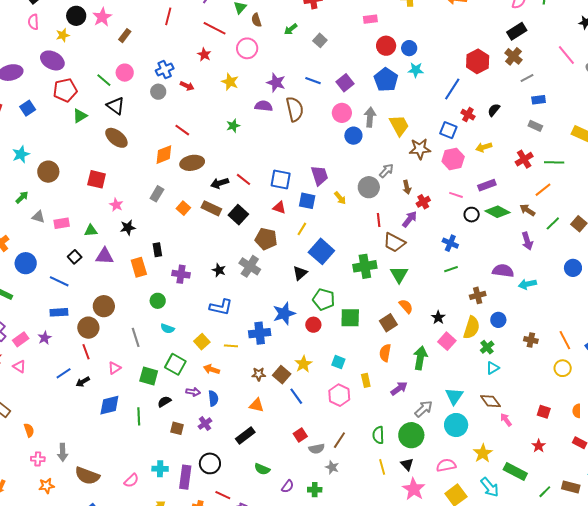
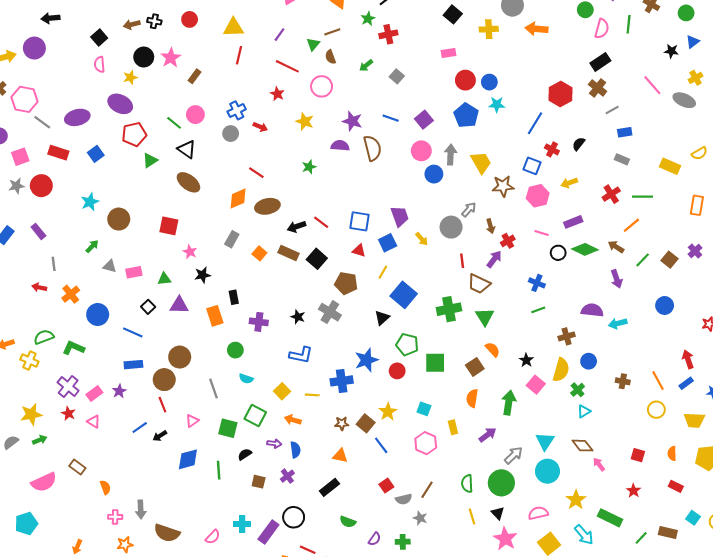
blue square: (307, 201) -> (388, 243), turned -36
purple rectangle: (185, 477) -> (268, 532), turned 30

